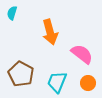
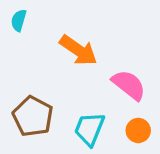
orange arrow: (50, 32) -> (78, 50), turned -40

